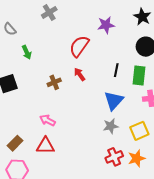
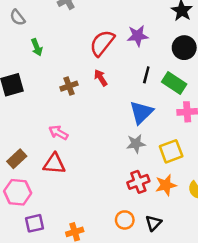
purple star: (106, 25) -> (138, 36), moved
green rectangle: (139, 76) -> (174, 83), turned -66

